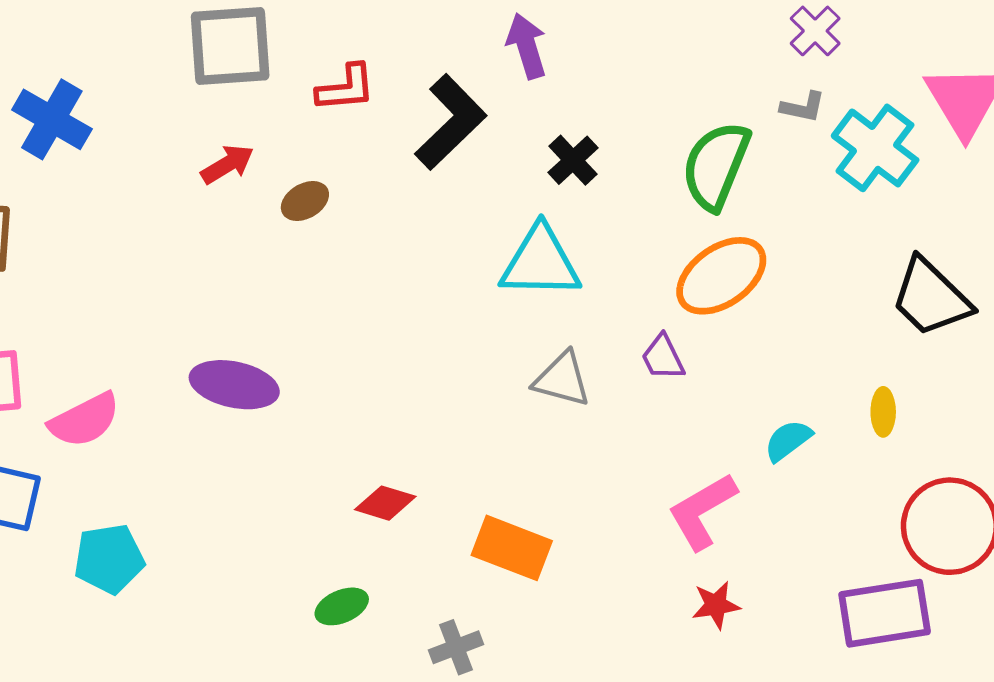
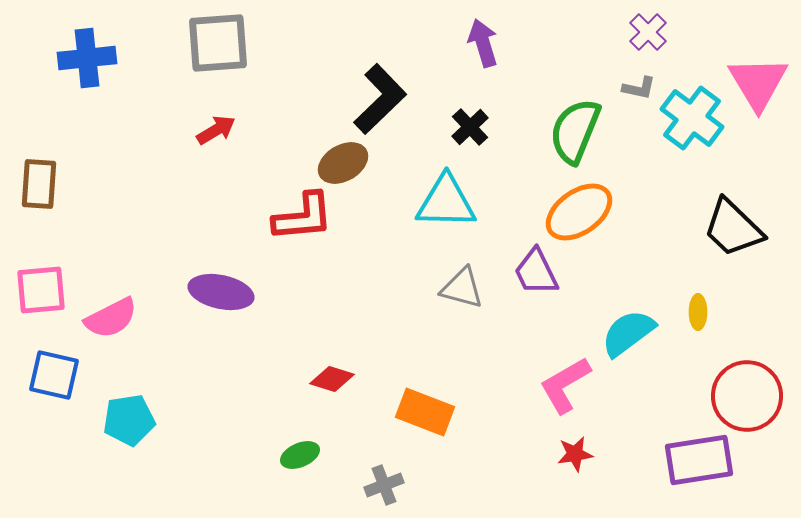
purple arrow: (527, 46) -> (483, 43), moved
red L-shape: (346, 88) -> (303, 217), moved, size x1.4
blue cross: (52, 119) -> (87, 58), moved, turned -36
brown ellipse: (305, 201) -> (343, 163), moved, size x1.4
purple trapezoid: (663, 357) -> (536, 272), size x1.4
cyan semicircle: (788, 440) -> (628, 333), size x1.5

